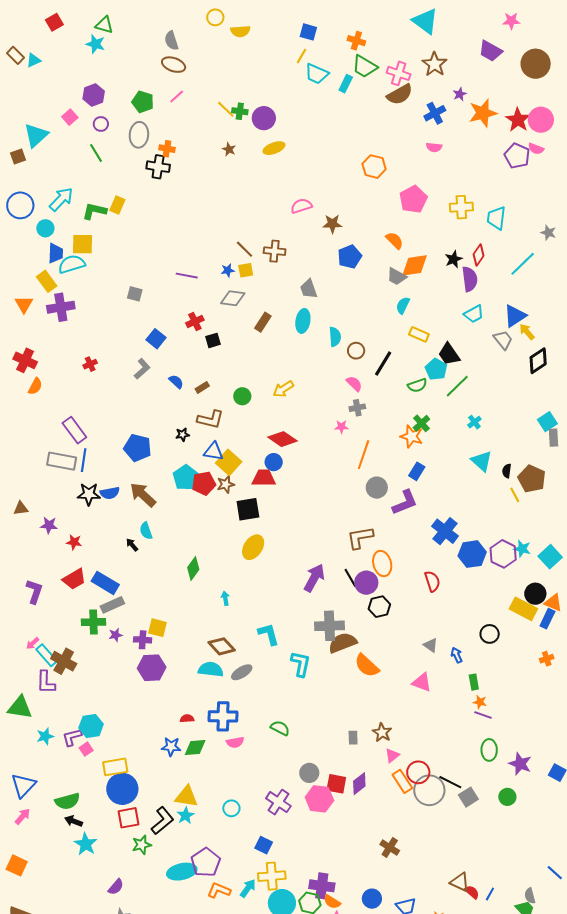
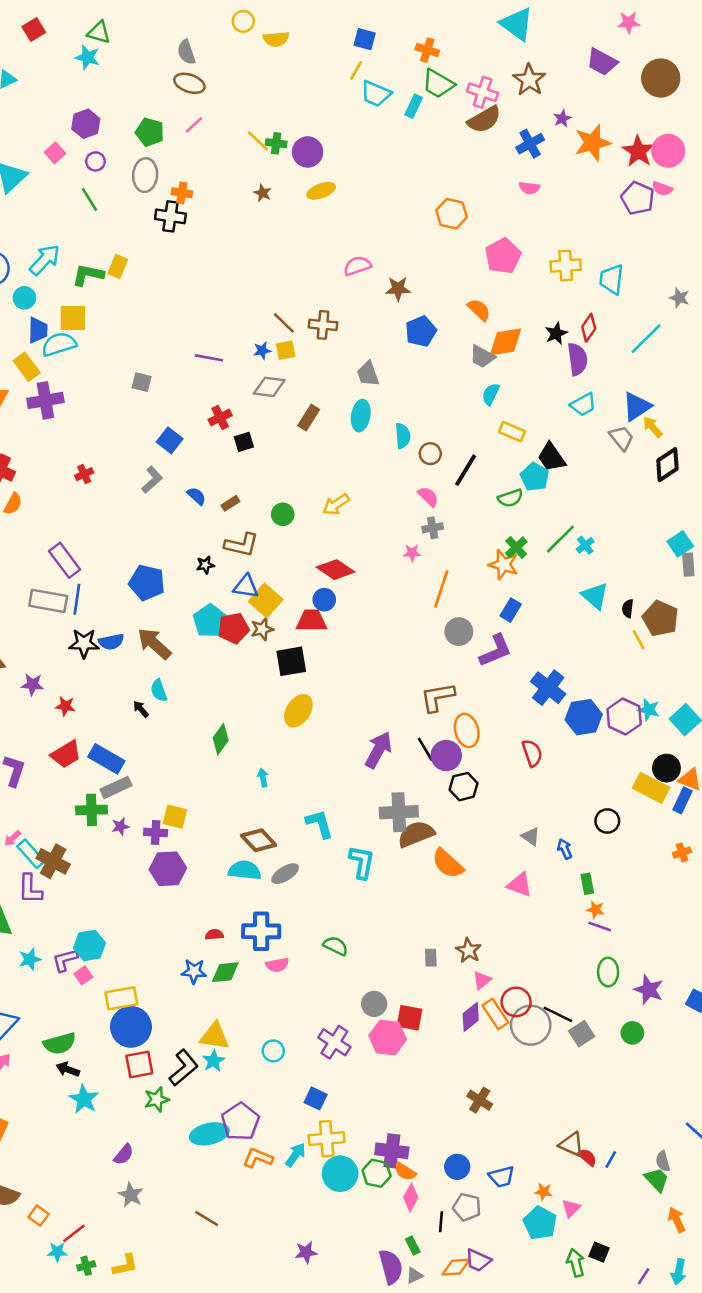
green line: (457, 386) -> (560, 539), moved
purple diamond: (359, 784) -> (471, 1017), moved

